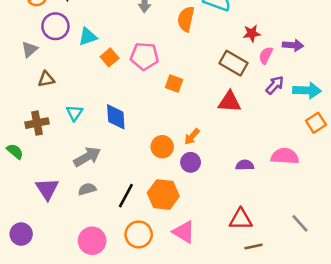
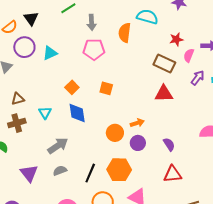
pink pentagon: (144, 56) -> (94, 49), moved
orange square: (110, 57) -> (72, 87), moved
brown triangle: (46, 79) -> (18, 99), moved
orange square: (174, 84) -> (106, 88), moved
orange arrow: (192, 137) -> (137, 123), turned -144
purple semicircle: (245, 165) -> (169, 144), moved, turned 64
red triangle: (241, 219) -> (173, 174), moved

